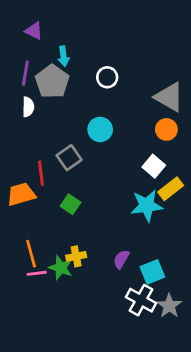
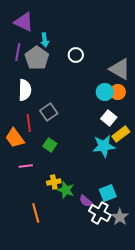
purple triangle: (34, 31) -> (24, 22), size x1.5
white semicircle: (28, 107) -> (25, 90), moved, size x1.5
cyan circle: (100, 129) -> (105, 92), moved
orange trapezoid: (21, 194) -> (15, 138), turned -110
orange line: (31, 254) -> (36, 213), moved
purple semicircle: (121, 259) -> (86, 201), moved, turned -80
green star: (61, 268) -> (66, 190), moved
pink line: (37, 273) -> (26, 166), moved

